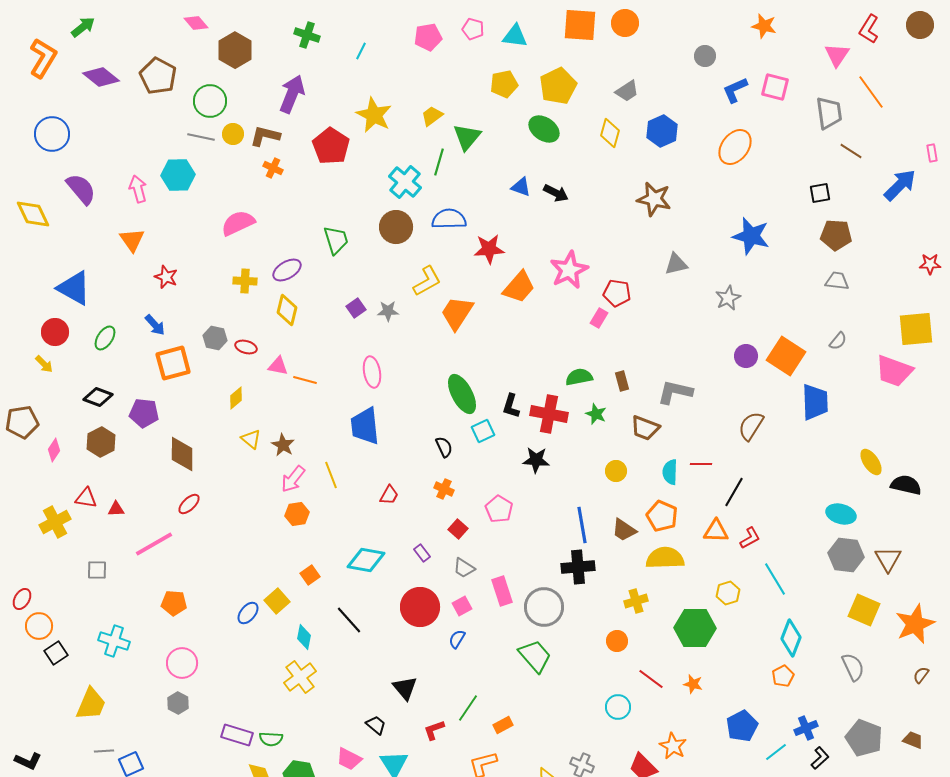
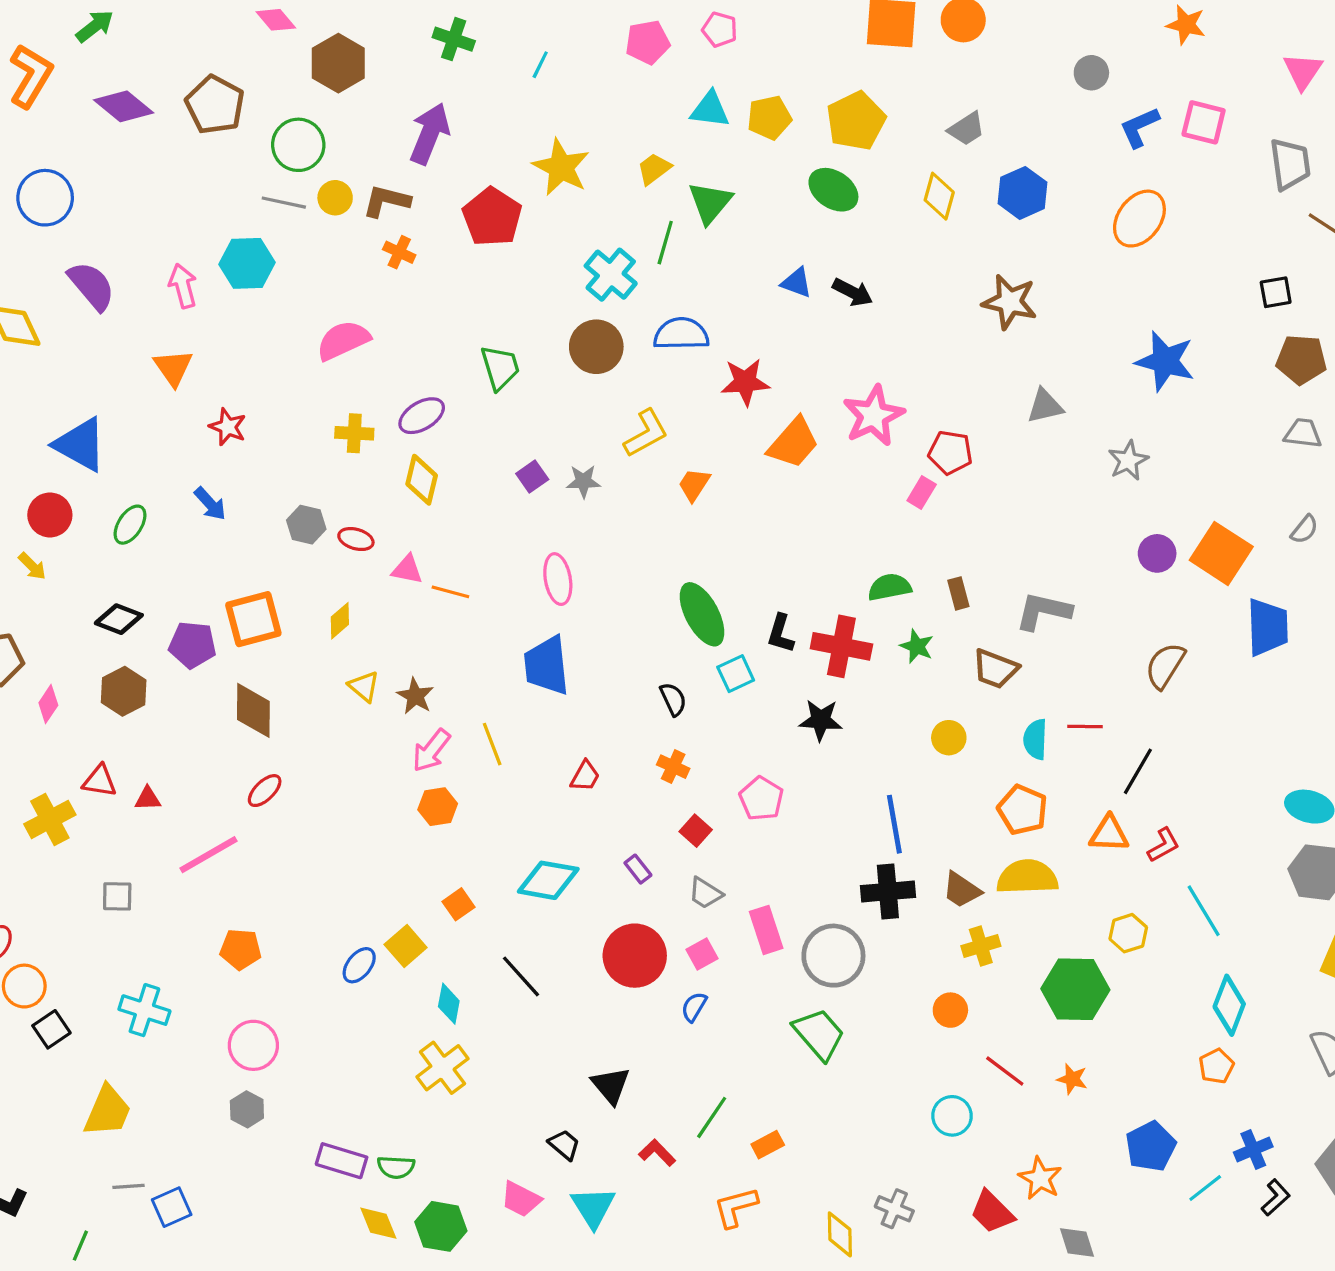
cyan triangle: (515, 36) -> (710, 110), moved
orange trapezoid: (457, 313) -> (694, 485), size x0.6
orange square: (173, 363) -> (253, 619), moved
brown trapezoid: (624, 530) -> (962, 890), moved
red L-shape: (434, 730) -> (657, 1153), turned 65

